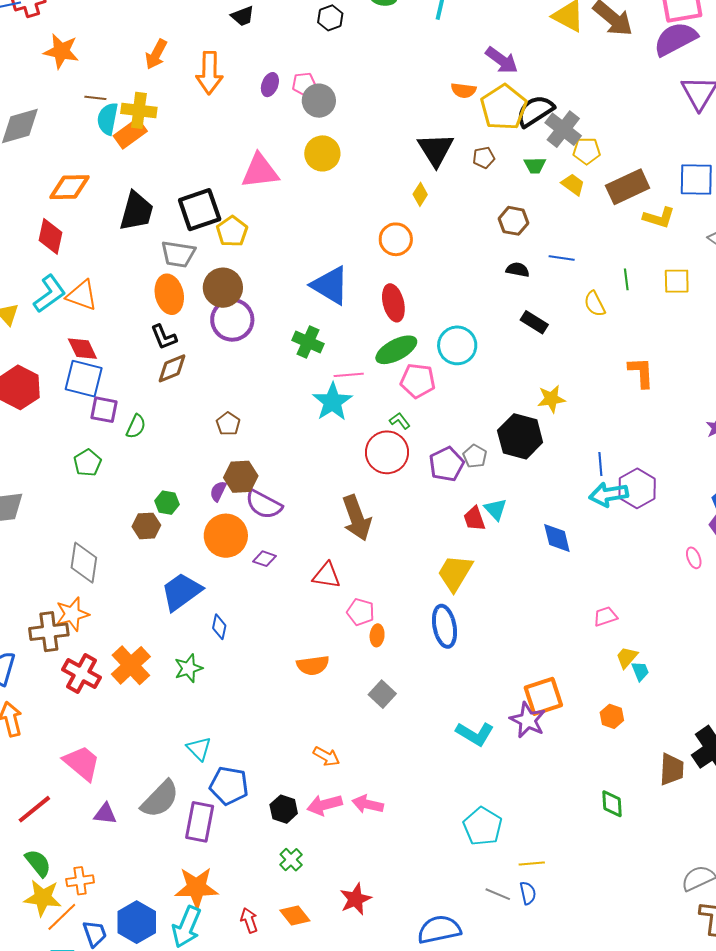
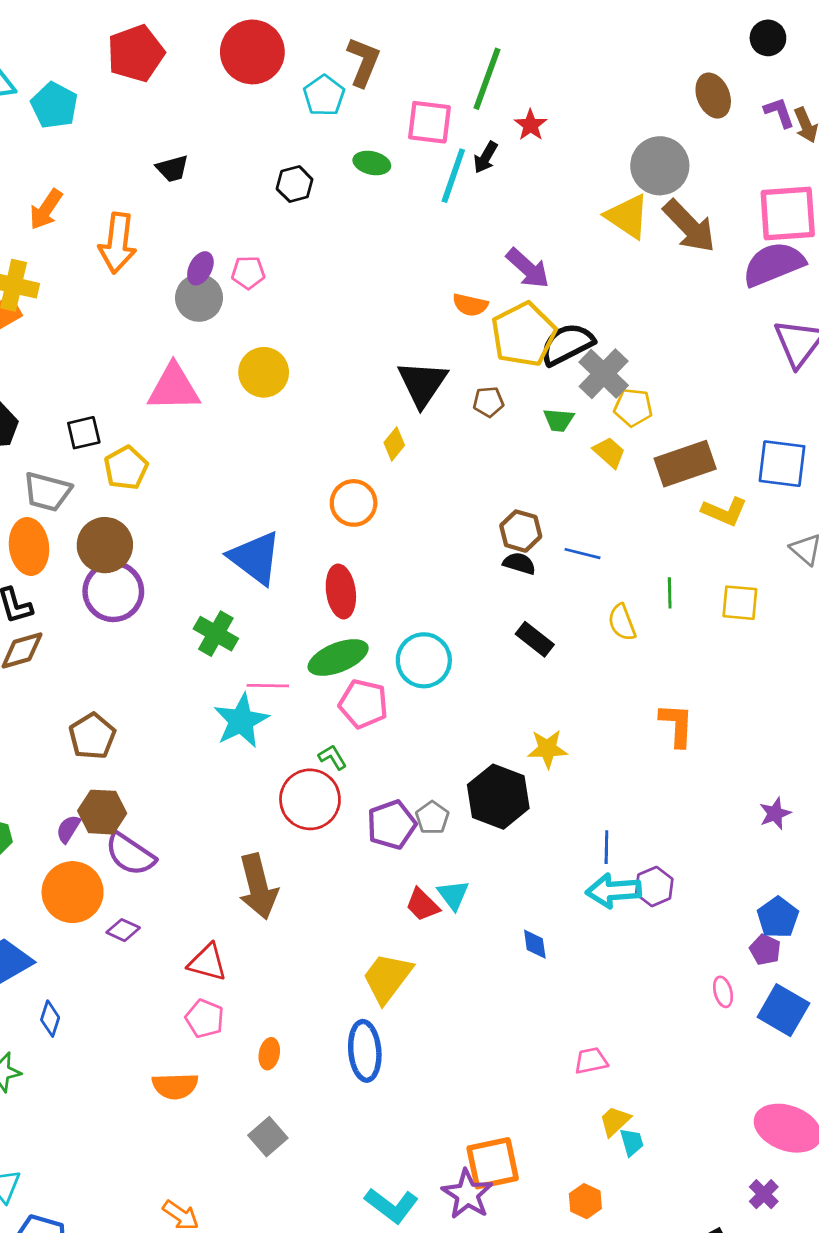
gray circle: (319, 101) -> (199, 298), moved
black square: (200, 210) -> (84, 433), size x0.6
brown hexagon: (513, 221) -> (521, 531), moved
brown pentagon: (228, 424) -> (92, 736), size x1.4
purple hexagon: (637, 488) -> (654, 886), size x0.7
red trapezoid: (474, 519) -> (422, 905), turned -32
blue diamond: (557, 538) -> (535, 944), size x0.7
pink pentagon: (361, 612) -> (205, 1019), moved

